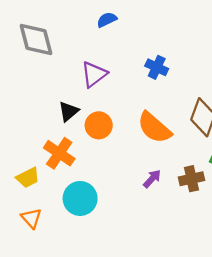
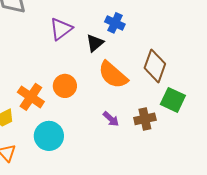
black triangle: (68, 111) -> (95, 43), moved
orange circle: (99, 125) -> (65, 86), moved
purple arrow: (152, 179) -> (111, 119), turned 90

